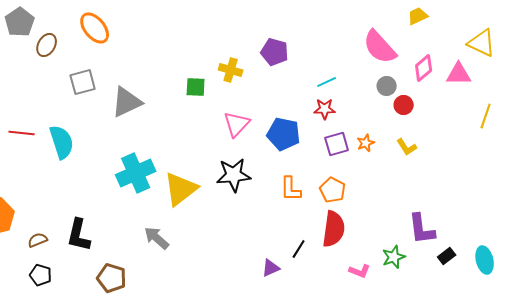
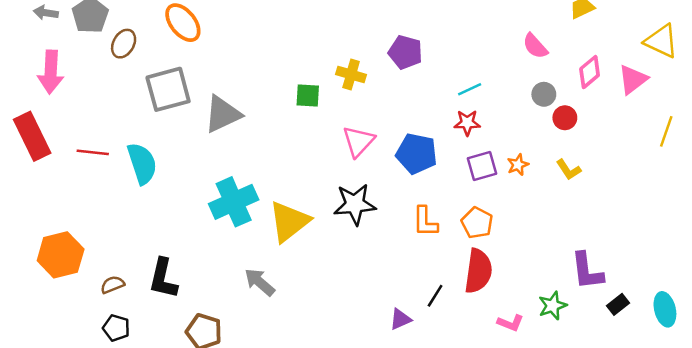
pink semicircle: (380, 47) -> (535, 46), size x0.6
pink triangle: (459, 74) -> (633, 79), turned -36
gray square: (83, 82) -> (168, 89), size x1.4

